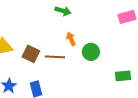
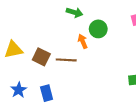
green circle: (91, 52) -> (98, 29), moved

